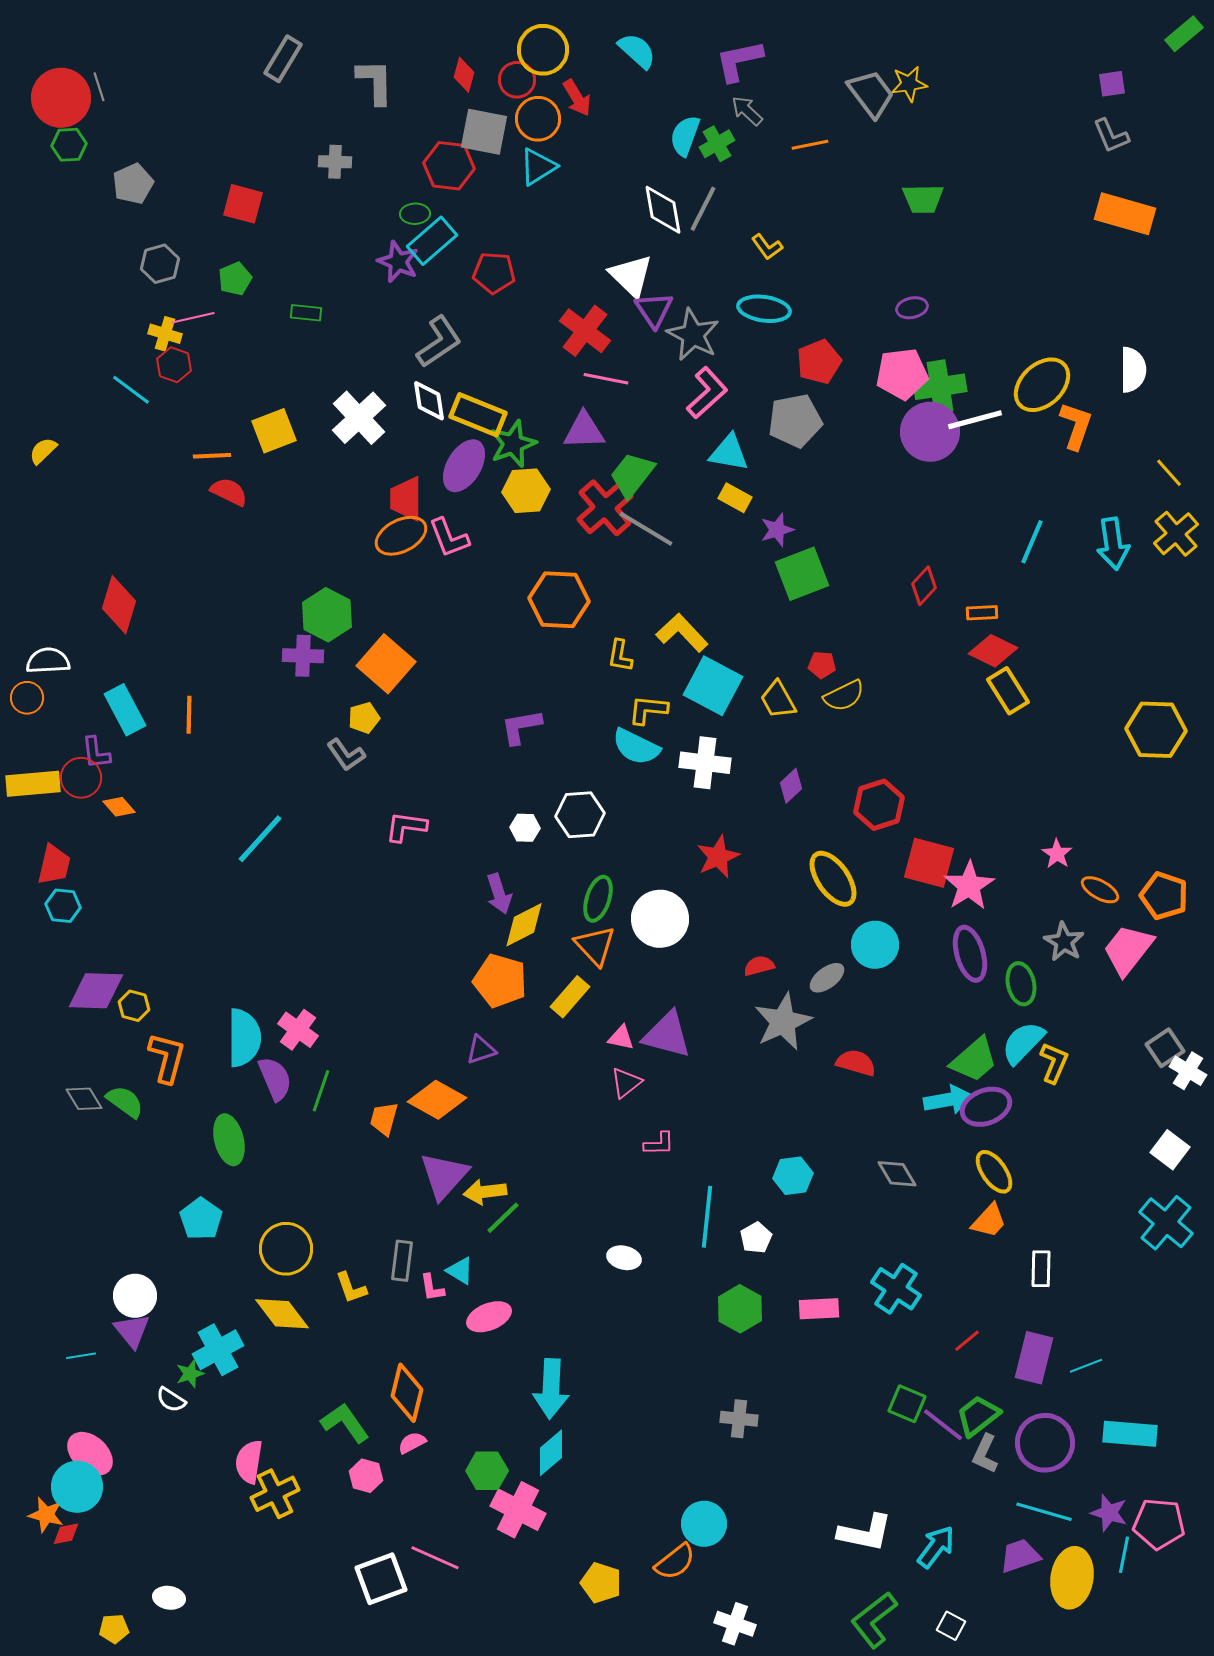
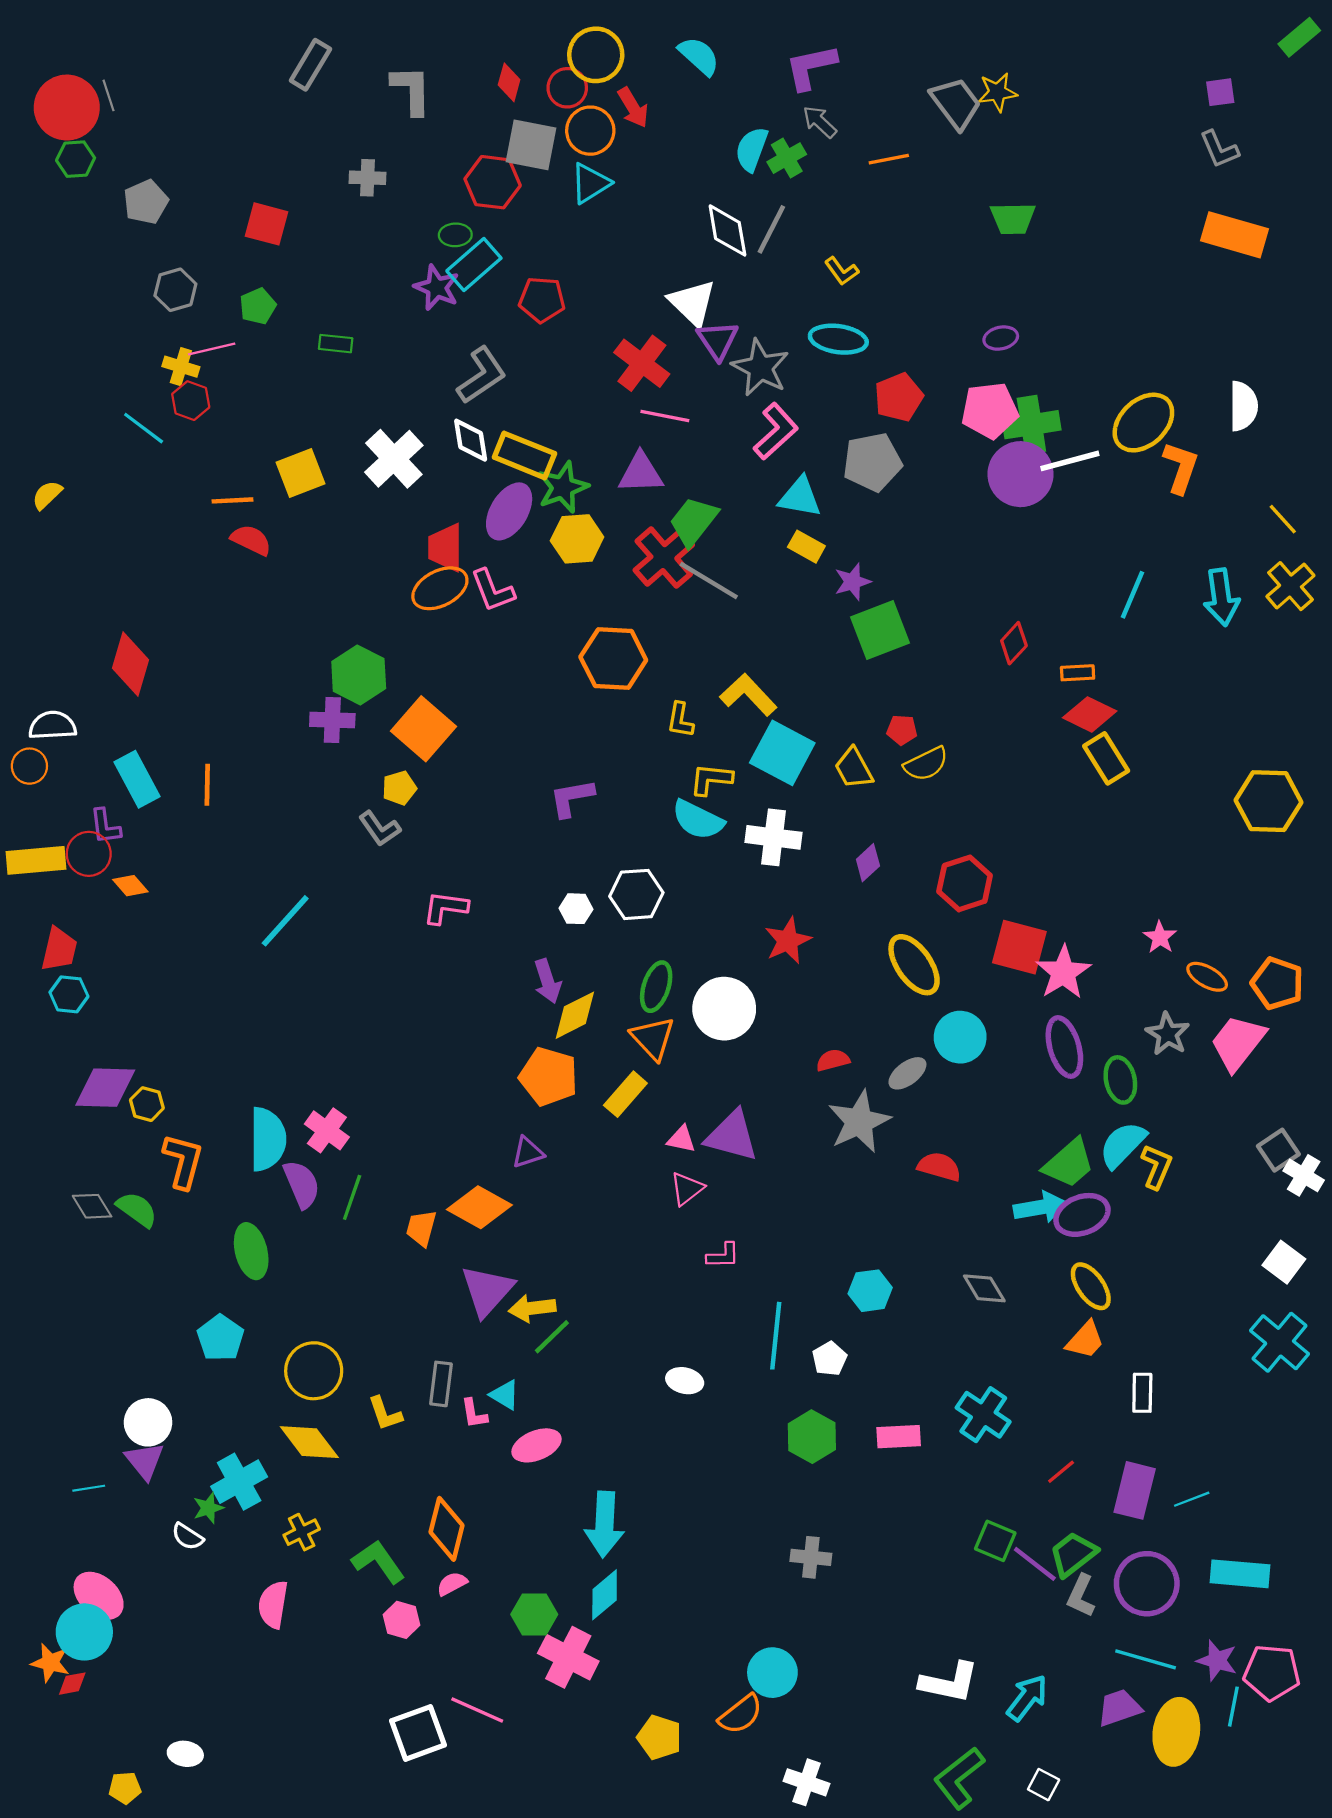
yellow cross: (275, 1494) -> (302, 1532), moved, size x0.7

